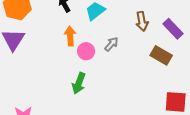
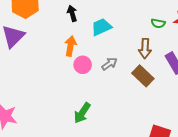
brown rectangle: (161, 55) -> (143, 76), moved
green arrow: (79, 83) -> (82, 113), moved

